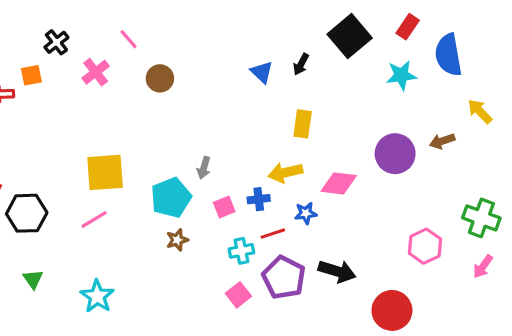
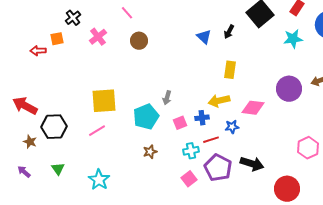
pink line: (129, 39) -> (127, 13), moved
brown star: (177, 240) -> (150, 152), moved

